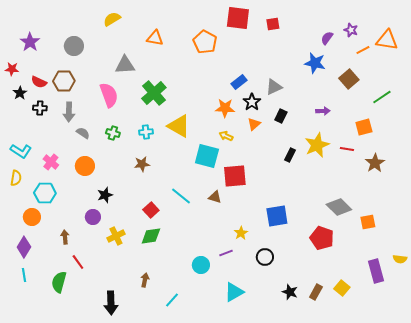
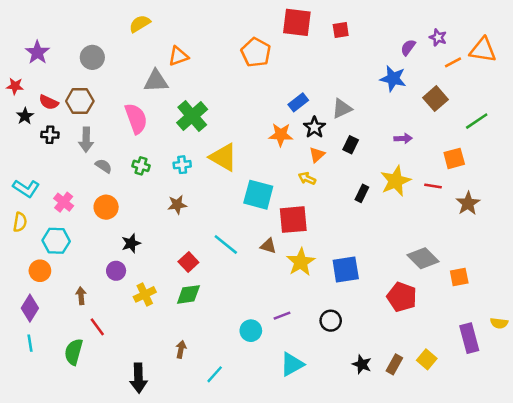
orange triangle: (155, 38) -> (178, 56), moved, turned -30
yellow arrow: (226, 136) -> (307, 178), moved
yellow star: (241, 233) -> (301, 262), moved, size x1.6

